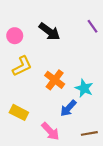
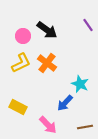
pink circle: (15, 36) -> (23, 36), moved
orange cross: (55, 80) -> (47, 63), moved

